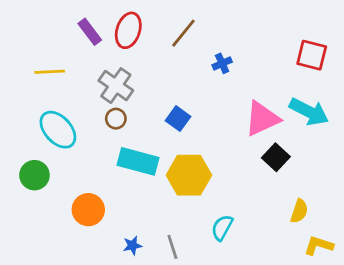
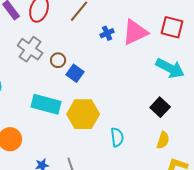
brown circle: (116, 119) -> (58, 60), moved
pink triangle: (262, 119) -> (135, 32), moved
black square: (276, 157) -> (160, 107), moved
cyan semicircle: (222, 228) -> (117, 137), moved, turned 144

